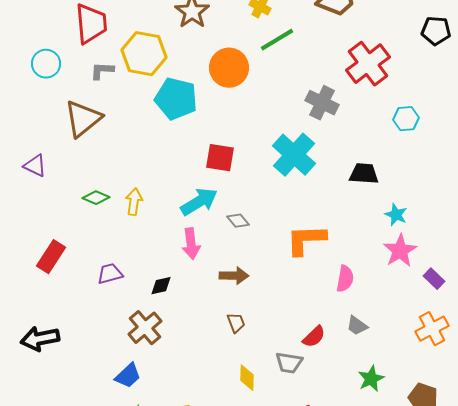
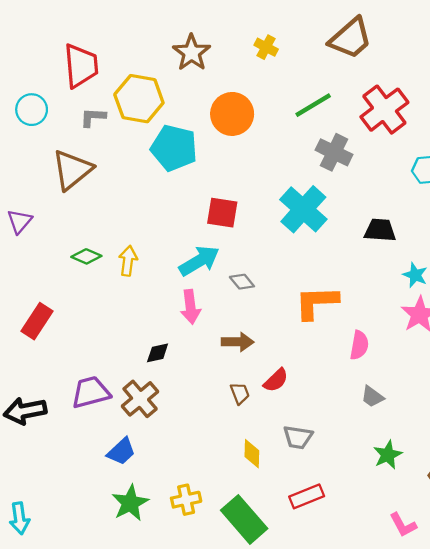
green line: (277, 40) -> (313, 105), moved
purple triangle: (35, 166) -> (20, 221), turned 45
purple trapezoid: (110, 274) -> (91, 392), moved, size x1.4
red semicircle: (314, 337) -> (276, 380), moved

